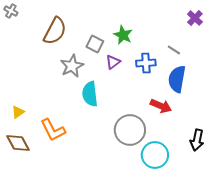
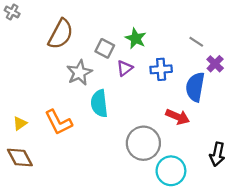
purple cross: (195, 18) -> (215, 64), moved
gray line: (174, 50) -> (196, 42), moved
orange L-shape: (53, 130) -> (58, 122), moved

